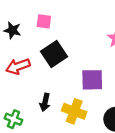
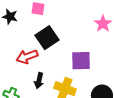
red arrow: (18, 66) -> (27, 57), moved

